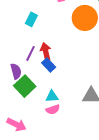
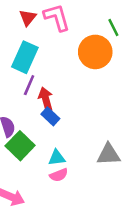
cyan rectangle: (31, 19) -> (25, 57), size x1.6
purple line: (31, 53) -> (29, 85), moved

